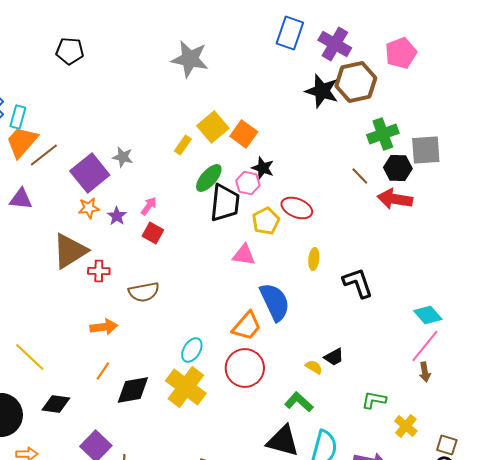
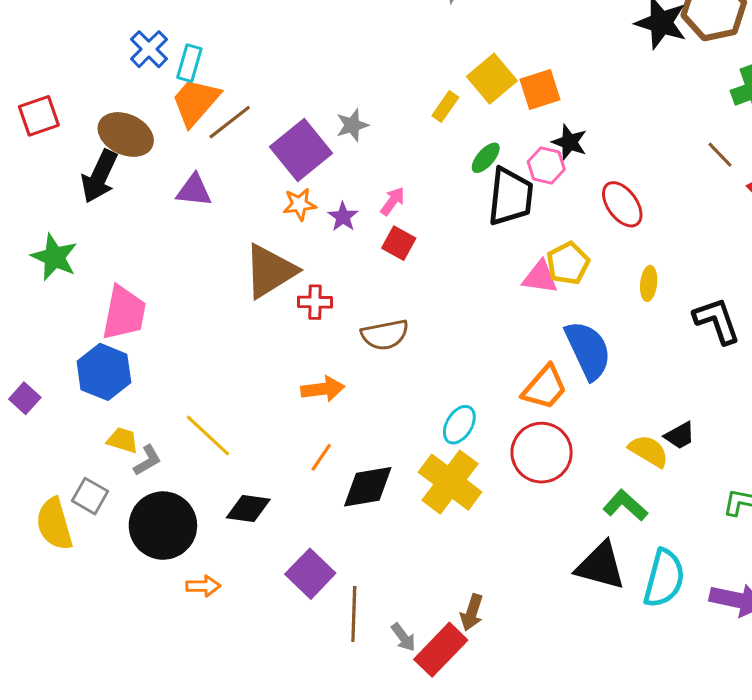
orange square: (244, 134) -> (540, 90), turned 36
gray star: (123, 157) -> (352, 125), turned -30
green ellipse: (209, 178) -> (486, 158), size x0.7
red ellipse: (297, 208) -> (622, 204), turned 32
yellow pentagon: (266, 221) -> (568, 263), moved
yellow semicircle: (314, 367) -> (649, 451), size x1.5

